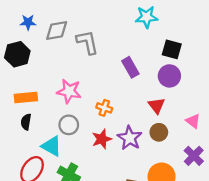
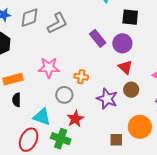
gray L-shape: (87, 42) -> (57, 23), turned 85
purple circle: (169, 76) -> (122, 43), moved
gray circle: (69, 125) -> (64, 95), moved
red star: (102, 139) -> (75, 119), moved

